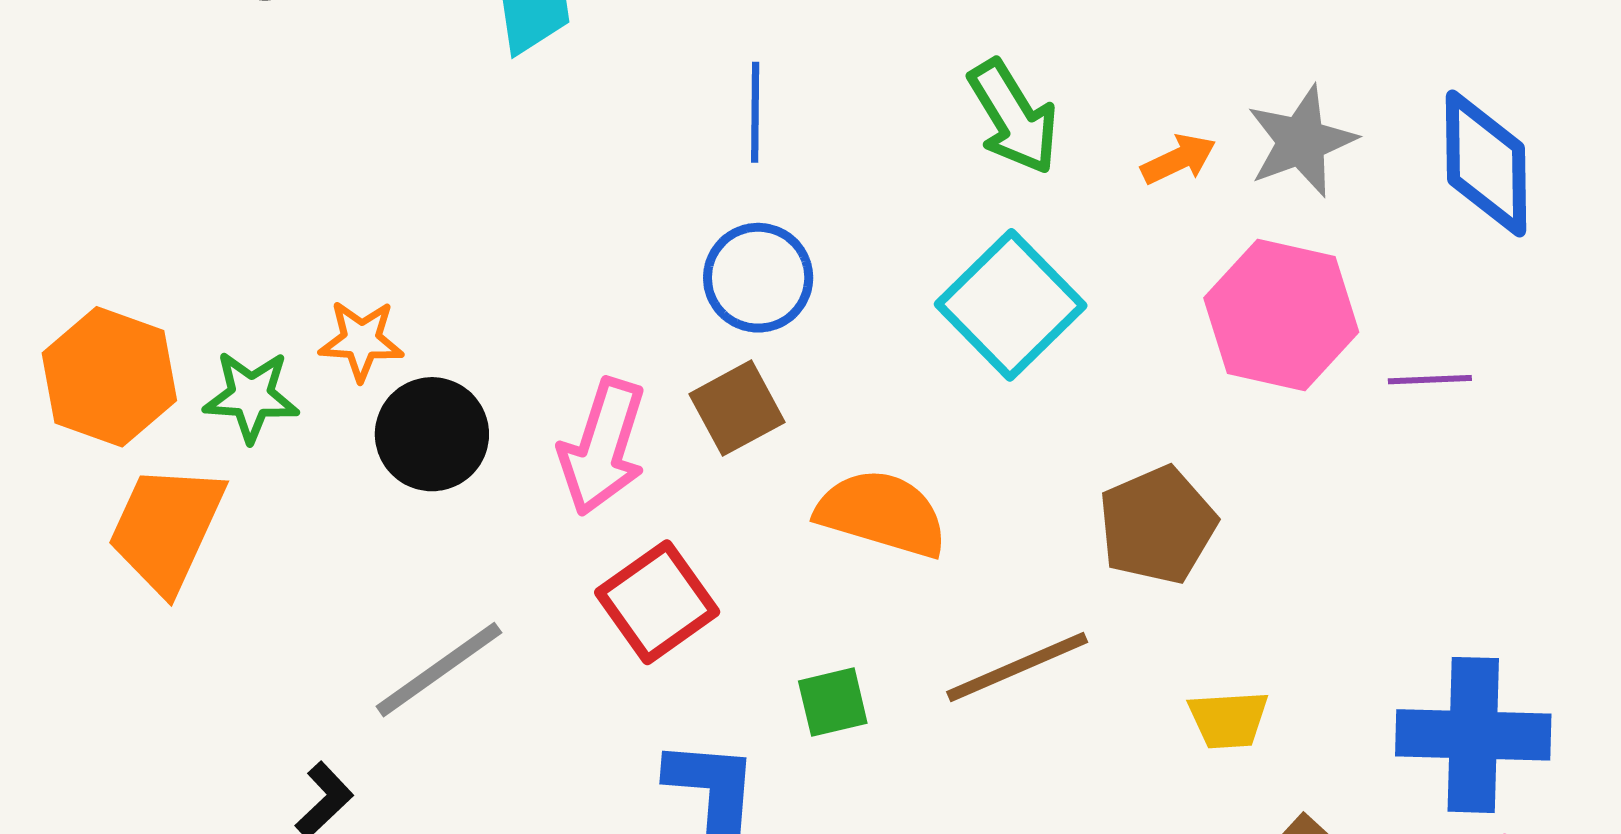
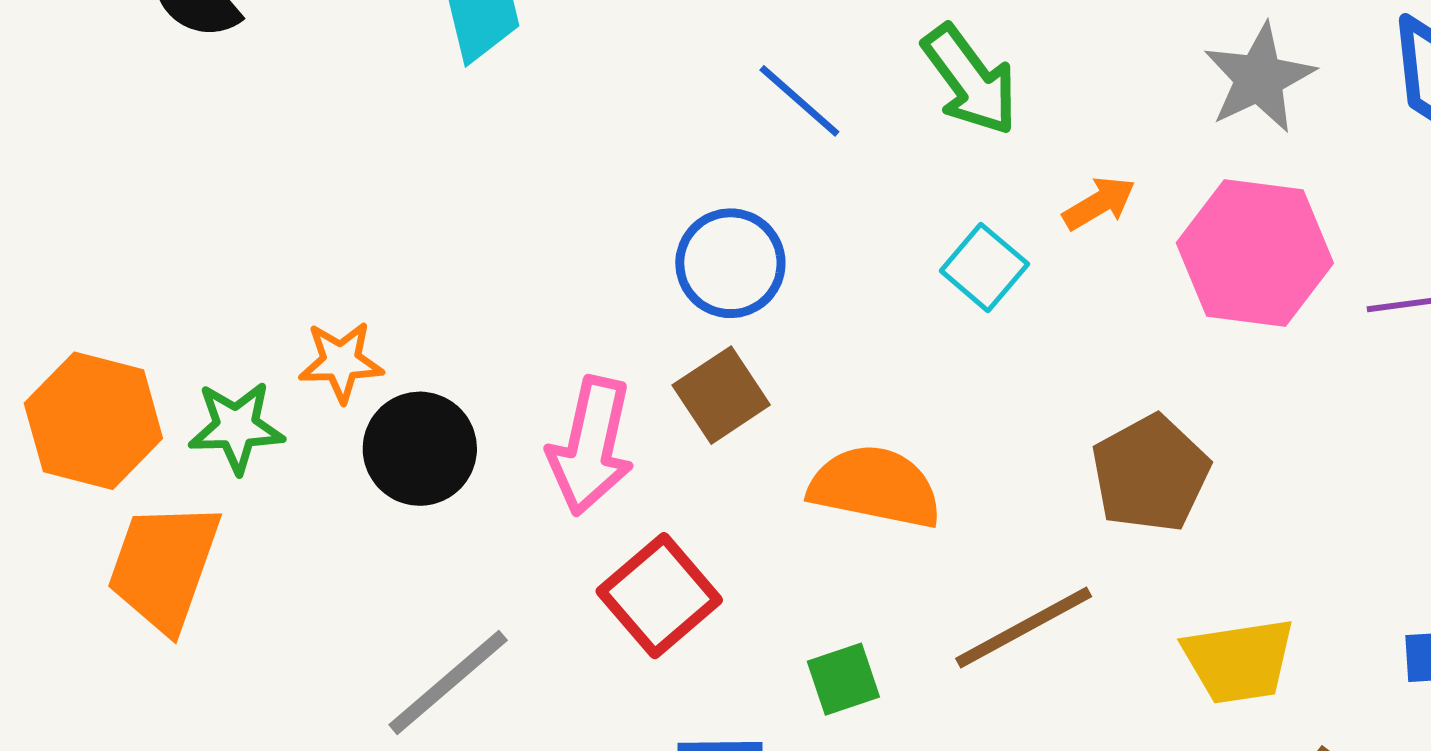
blue line: (755, 112) -> (799, 101), moved, turned -44
orange arrow: (1179, 159) -> (1099, 203), moved
cyan square: (1011, 305) -> (984, 267), size x0.6
yellow trapezoid: (1228, 720) -> (1239, 661), size x1.4

